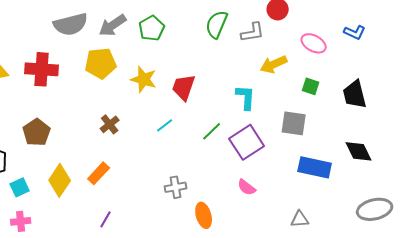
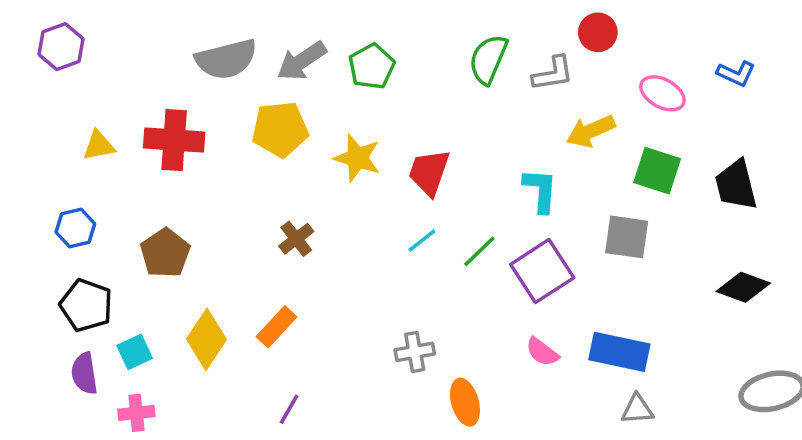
green square: (311, 86) -> (657, 171), size x1.5
cyan line: (165, 125) -> (422, 241), moved
black diamond: (359, 151) -> (743, 287), turned -44
blue rectangle: (315, 167) -> (619, 352), moved

